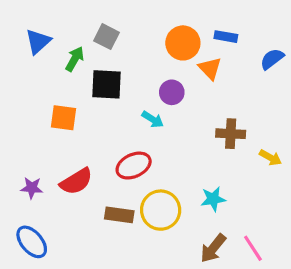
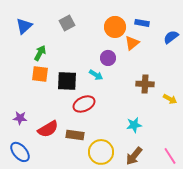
gray square: (107, 37) -> (67, 23), turned 35
green arrow: (75, 59) -> (40, 53), moved
orange triangle: (210, 68) -> (132, 43), turned 35
black square: (107, 84) -> (67, 81), moved
red semicircle: (76, 181) -> (48, 129), moved
yellow circle: (161, 210) -> (101, 152), moved
pink line: (253, 248) -> (170, 156), moved

